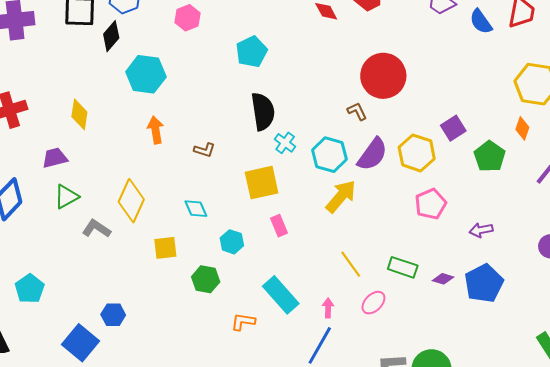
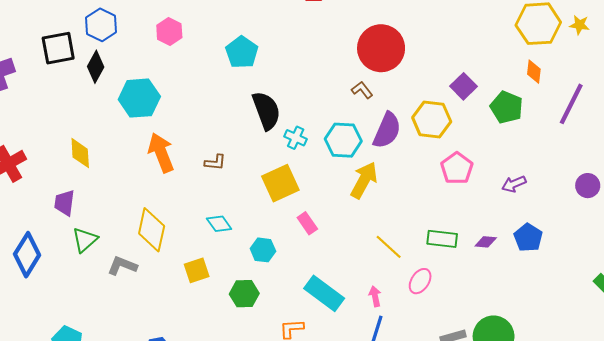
orange arrow: (156, 130) -> (161, 153), size x1.4
purple trapezoid: (55, 158) -> (65, 203), turned -56
blue pentagon: (484, 283) -> (528, 238), size x0.7

